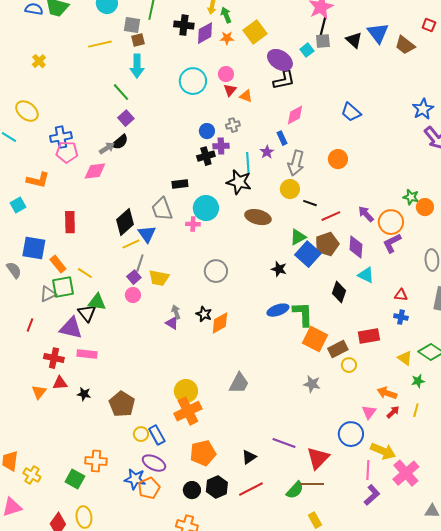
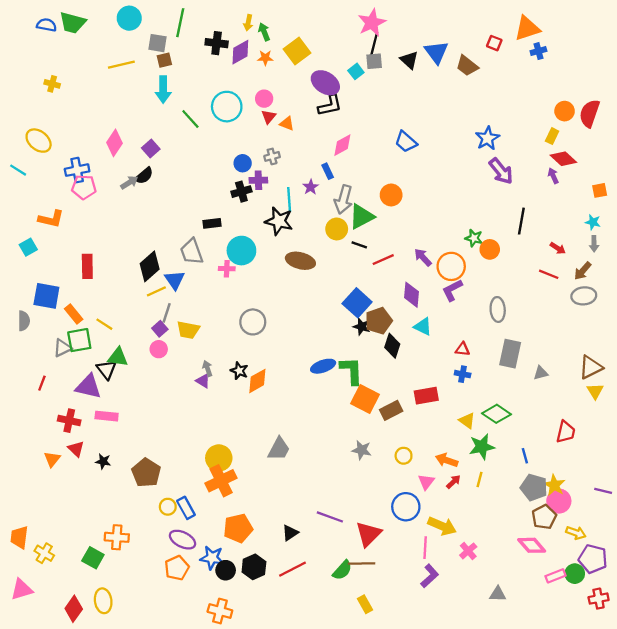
yellow cross: (39, 61) -> (52, 84), turned -32
green line: (121, 92) -> (190, 119), moved
pink diamond: (95, 171) -> (114, 143), moved, turned -50
green triangle: (298, 237) -> (362, 217), moved, size x1.4
brown pentagon: (327, 244) -> (379, 321), moved
black star: (279, 269) -> (362, 326), moved
gray semicircle: (14, 270) -> (24, 321), turned 36
yellow circle: (349, 365) -> (404, 456), moved
green star: (418, 381) -> (482, 447), size x1.6
red triangle: (60, 383) -> (76, 449), turned 49
pink cross: (406, 473) -> (468, 551), size x0.6
blue star: (135, 479) -> (212, 558), moved

